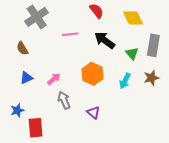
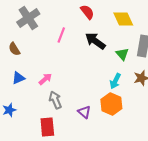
pink line: (70, 34) -> (61, 35), turned -63
orange hexagon: (92, 74) -> (111, 104), moved
red rectangle: (36, 128) -> (47, 127), moved

